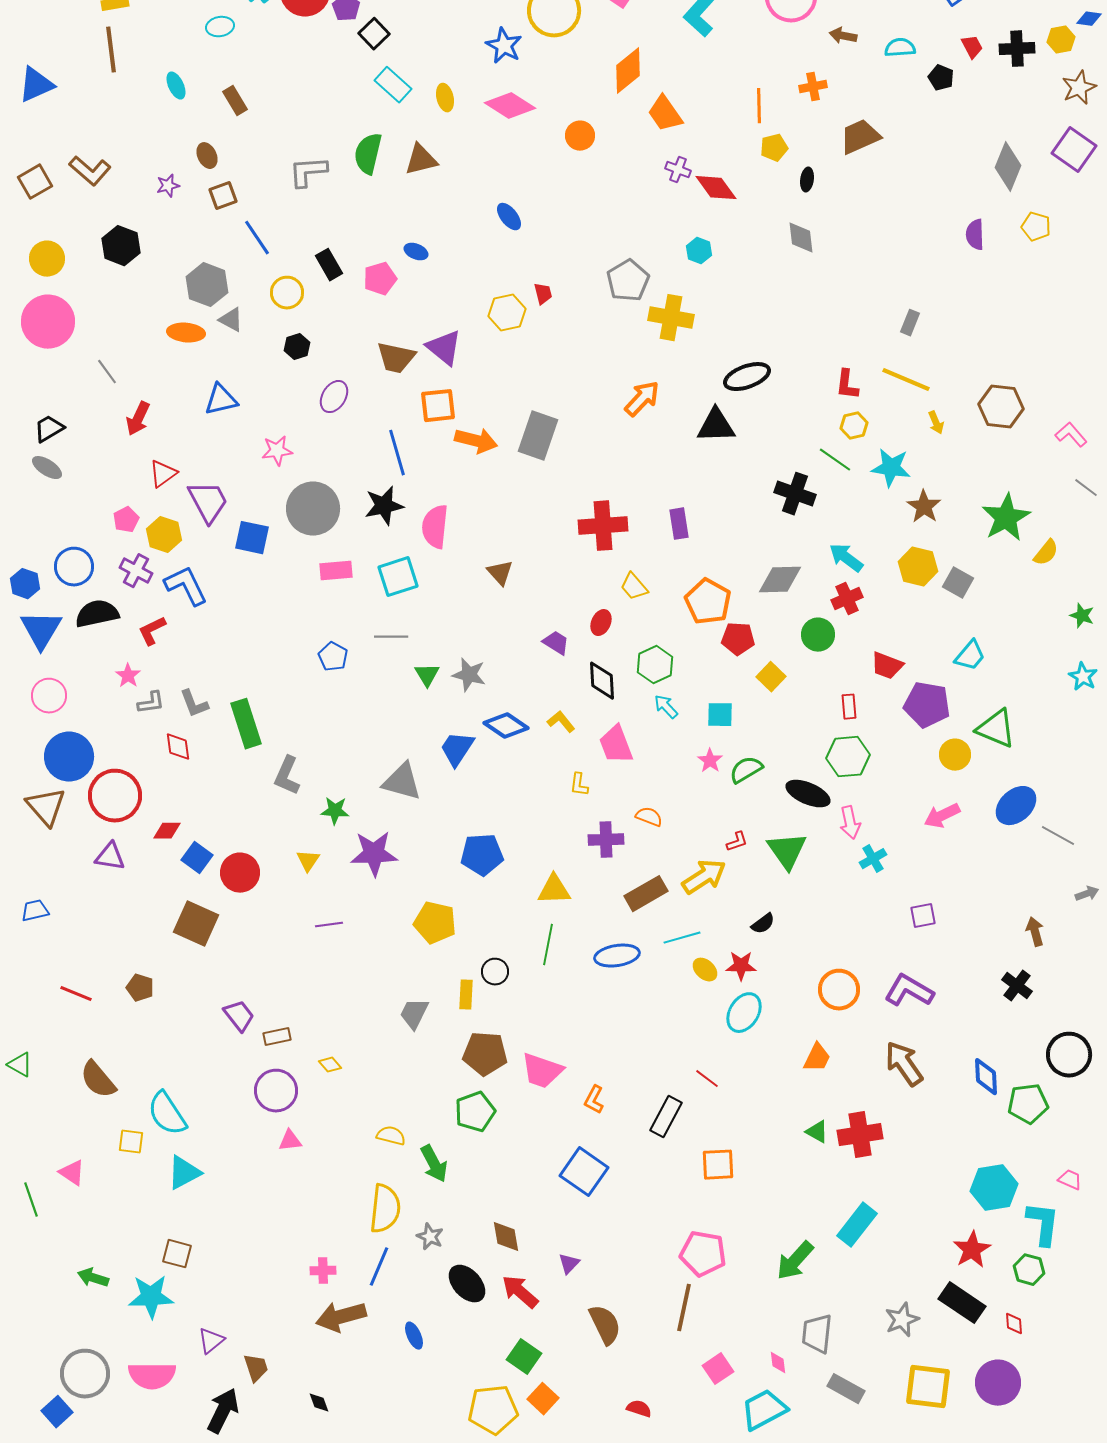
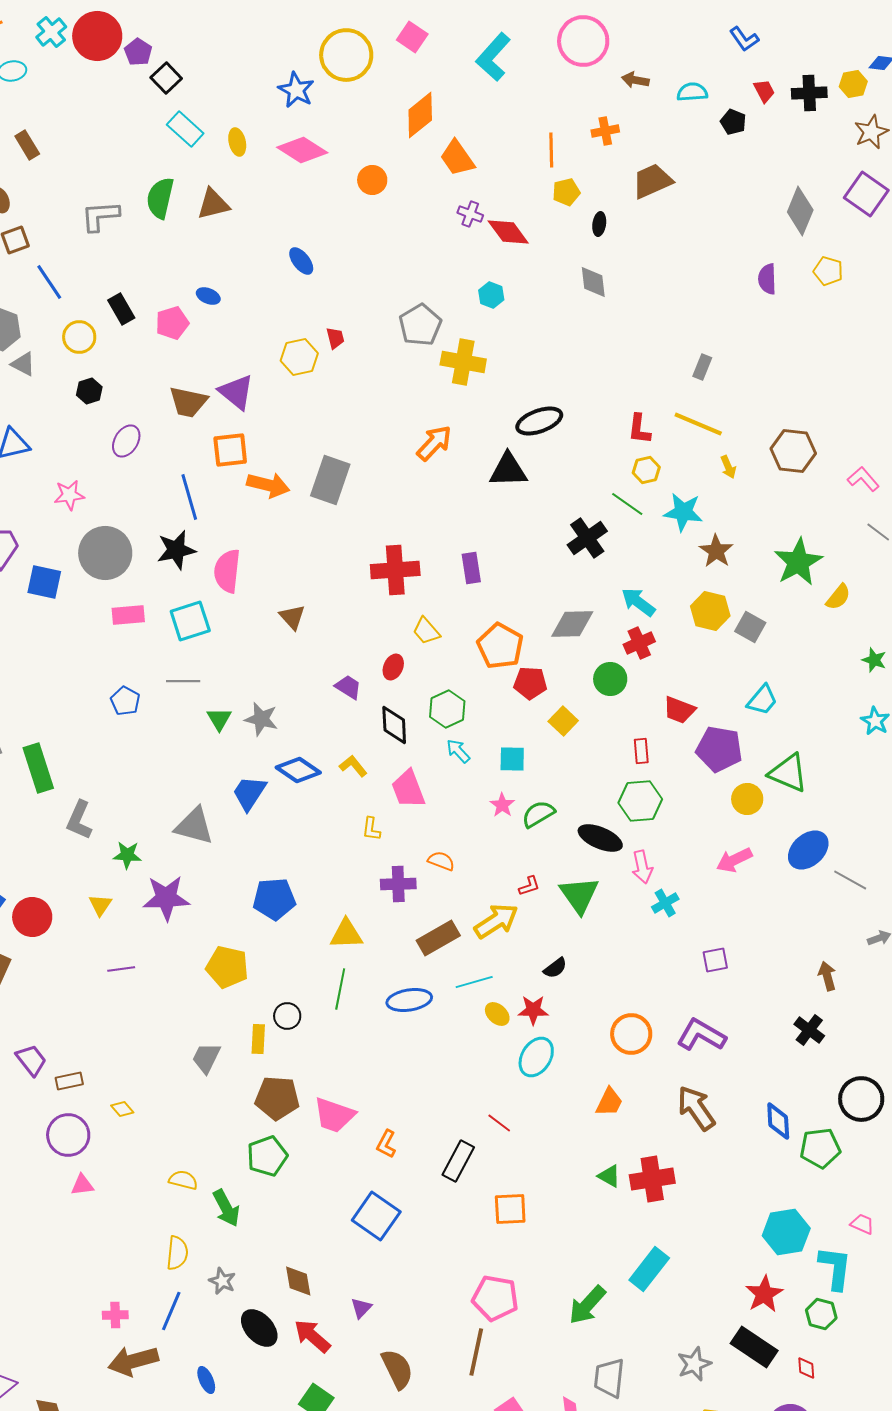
black cross: (795, 494) -> (587, 538), turned 36
yellow semicircle: (385, 1209) -> (177, 1253), size x0.7

